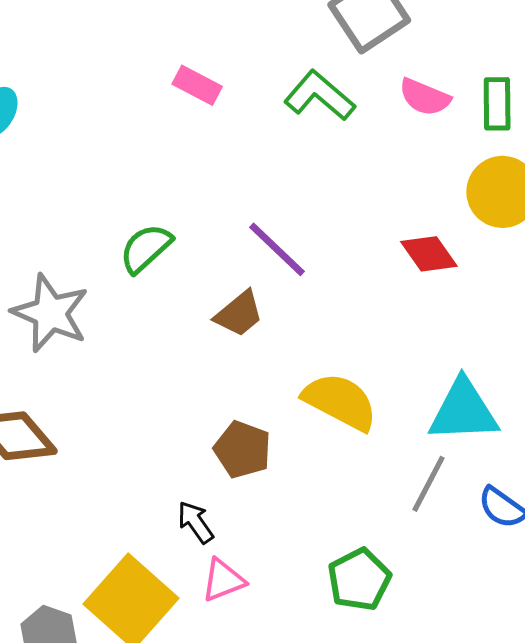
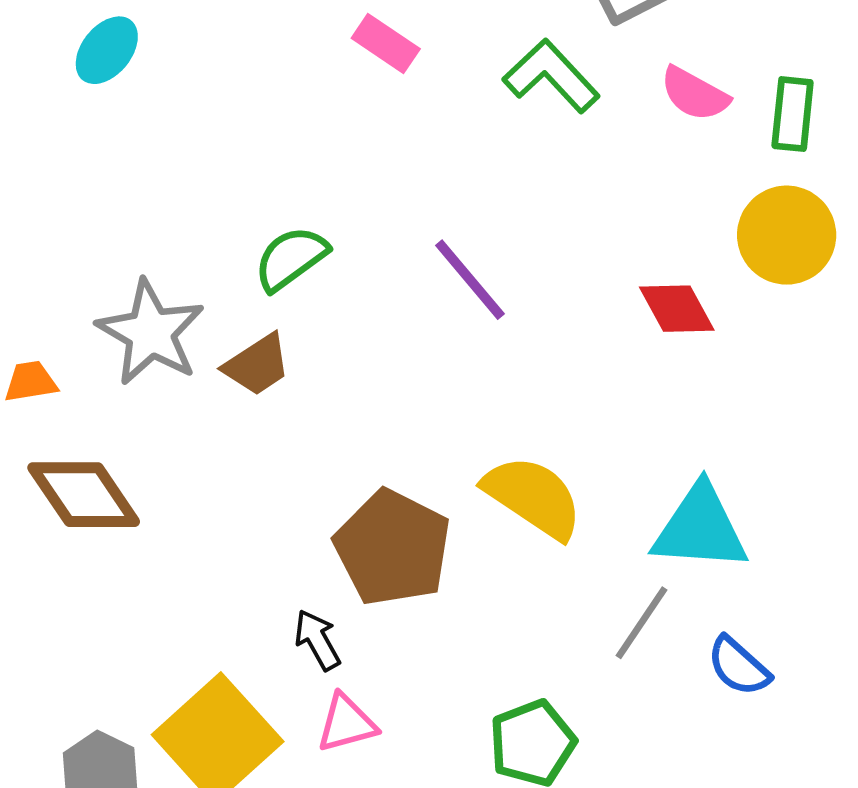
brown trapezoid: (239, 314) -> (257, 365), moved
brown pentagon: (242, 450) -> (393, 548), size x1.5

